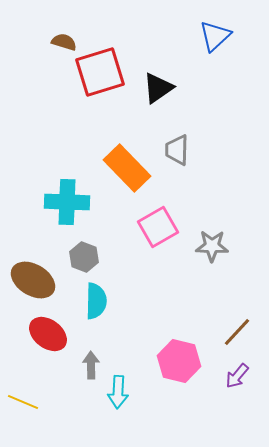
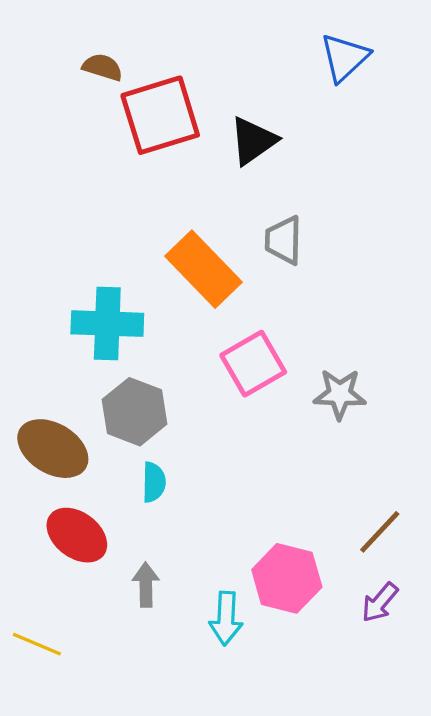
gray hexagon: (84, 257) -> (135, 412), size x1.4
cyan semicircle: (96, 301) -> (154, 482), size x0.7
cyan arrow: (118, 392) -> (226, 618), moved

